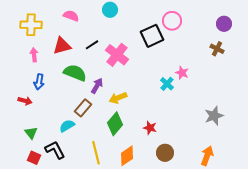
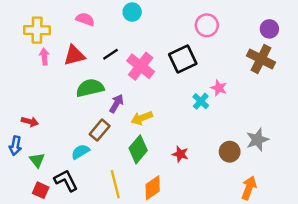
black square: (152, 36) -> (183, 59), moved
brown cross: (217, 49) -> (261, 59), size x1.6
pink arrow: (34, 55) -> (44, 57), moved
green semicircle: (75, 73) -> (90, 88), turned -35
blue arrow: (39, 82) -> (15, 146), moved
brown circle: (165, 153) -> (230, 152), moved

